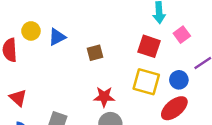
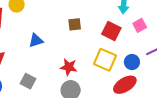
blue triangle: (57, 37) -> (36, 40), moved
brown square: (95, 53) -> (75, 24), moved

